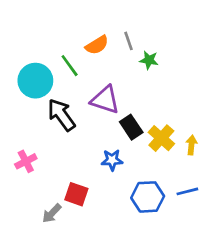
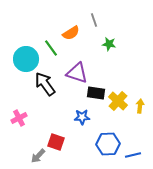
gray line: (128, 41) -> (94, 20), moved
black rectangle: (131, 127) -> (96, 93), turned -48
blue line: (187, 191) -> (133, 155), moved

